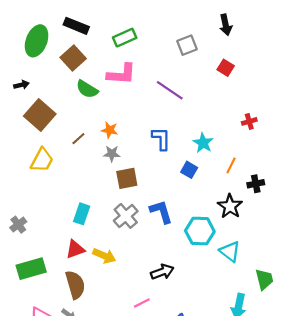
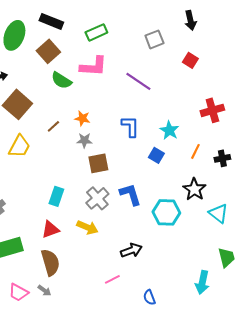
red cross: (249, 121) -> (212, 110), size x1.6
black cross: (256, 184) -> (222, 158), moved
cyan triangle: (230, 251) -> (218, 213), moved
yellow arrow: (104, 256) -> (87, 227), moved

